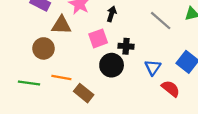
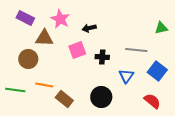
black arrow: (112, 14) -> (89, 28), turned -120
gray line: (161, 21) -> (136, 50), moved, turned -35
black circle: (112, 65) -> (101, 97), moved
red semicircle: (171, 89) -> (152, 101), moved

